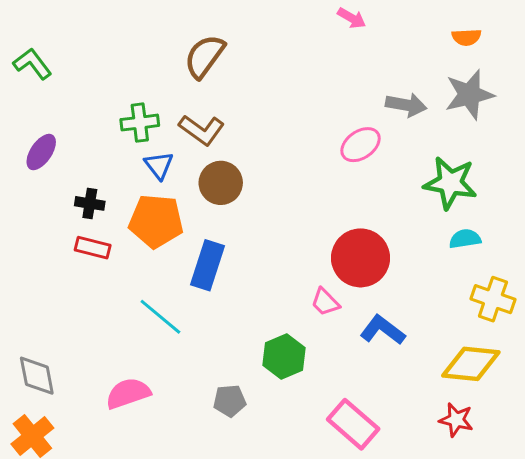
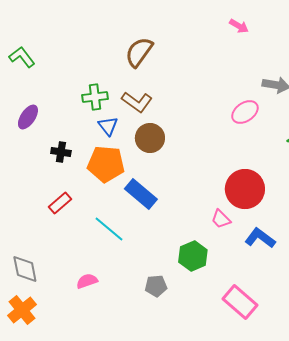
red rectangle: (93, 248) -> (60, 203), moved, turned -55
blue rectangle: (207, 265) -> (141, 194), turned -68
pink semicircle: (128, 393) -> (87, 281), size x0.7

